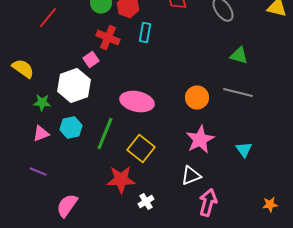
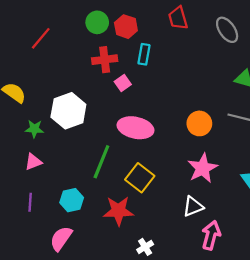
red cross: (108, 38) -> (105, 60), turned -30
pink square: (91, 60) -> (123, 83), moved
cyan hexagon: (71, 128) -> (72, 200), moved
purple line: (38, 172) -> (30, 202), turned 72
white cross: (146, 202) -> (145, 247), moved

